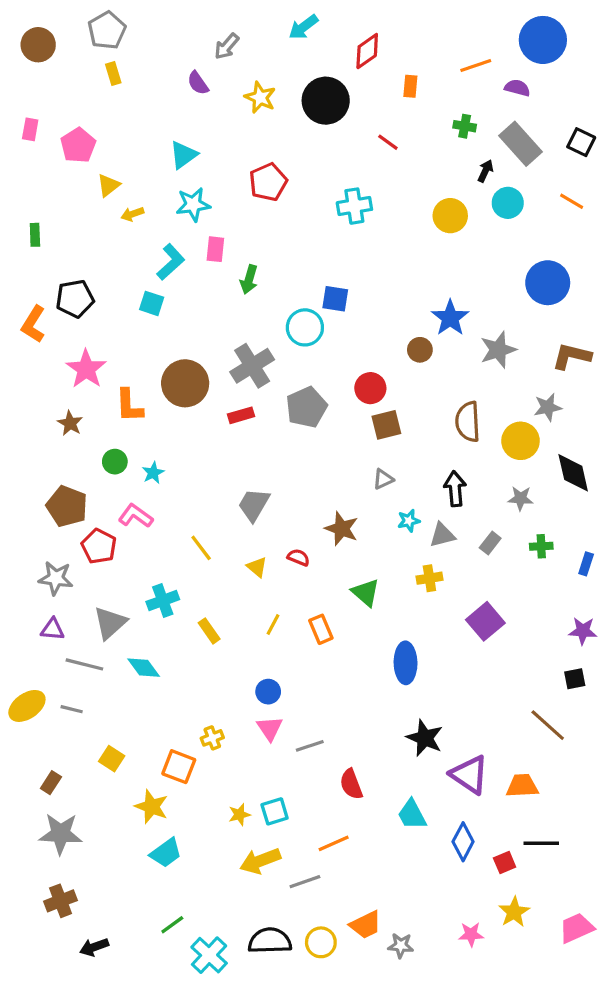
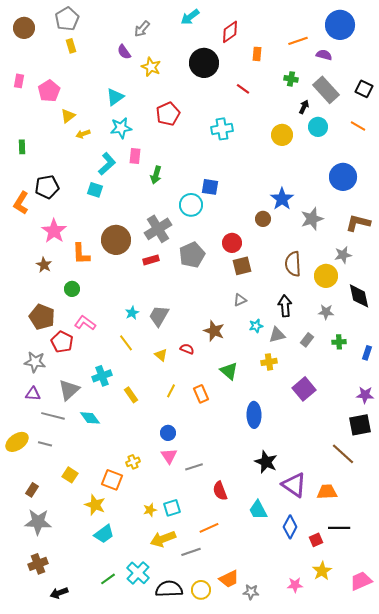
yellow star: (260, 97) -> (151, 67), moved
cyan star: (153, 473) -> (132, 313), moved
black square: (575, 679) -> (360, 425), size x1.6
cyan cross: (209, 955) -> (138, 573), moved

